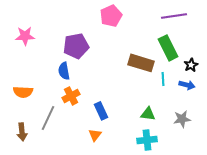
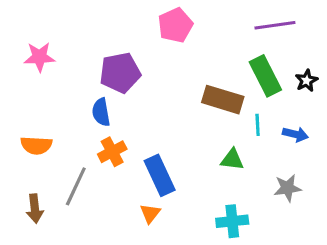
black star: (191, 65) -> (306, 81), moved
blue rectangle: (101, 111) -> (160, 175), size x1.4
green triangle: (148, 114) -> (232, 160), moved

